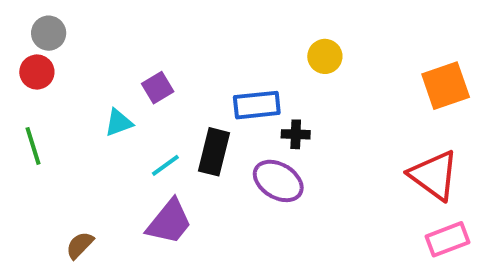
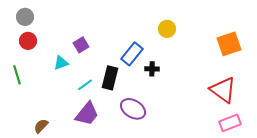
red circle: (37, 72) -> (28, 41), moved
blue rectangle: (257, 105) -> (132, 54), turned -45
purple ellipse: (278, 181) -> (133, 109), moved

